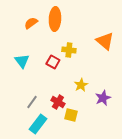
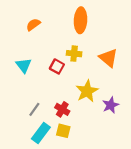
orange ellipse: (55, 19) -> (80, 20), moved
orange triangle: (105, 41) -> (108, 58), moved
yellow star: (81, 85) -> (87, 91), size x1.5
yellow square: (71, 115) -> (63, 131), moved

